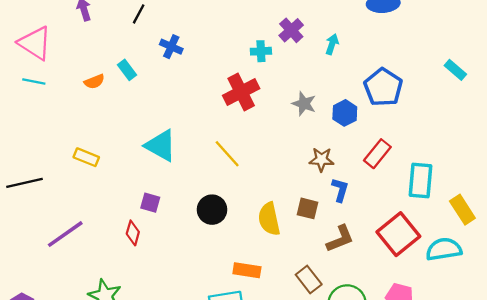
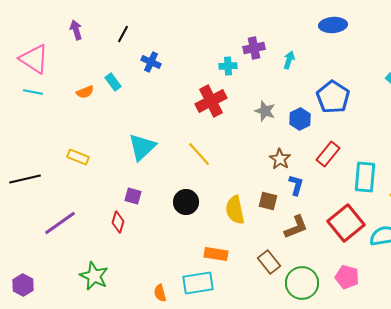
purple cross: (291, 30) -> (254, 48), turned 30
cyan triangle: (161, 146) -> (142, 147), turned 48
brown star: (321, 160) -> (280, 159), turned 30

